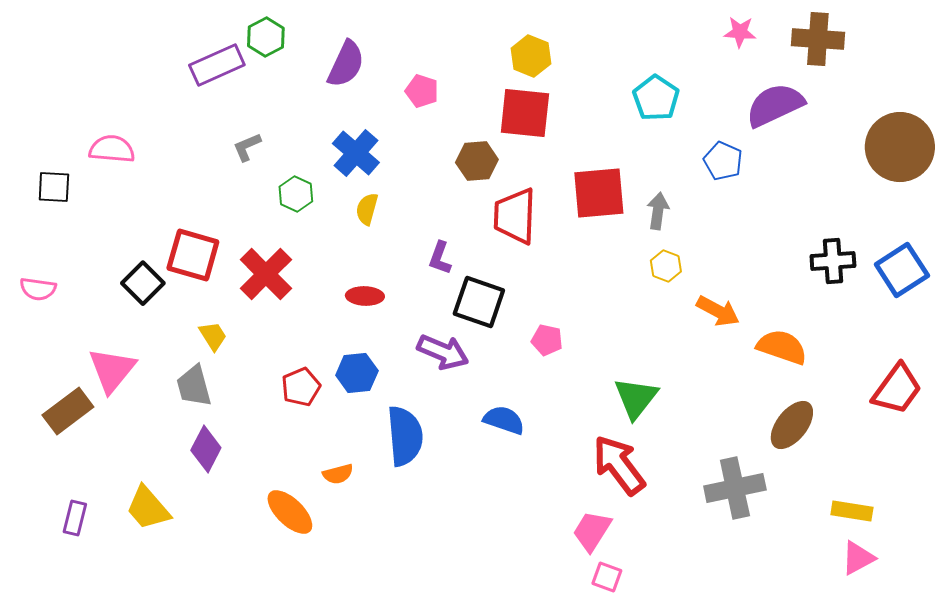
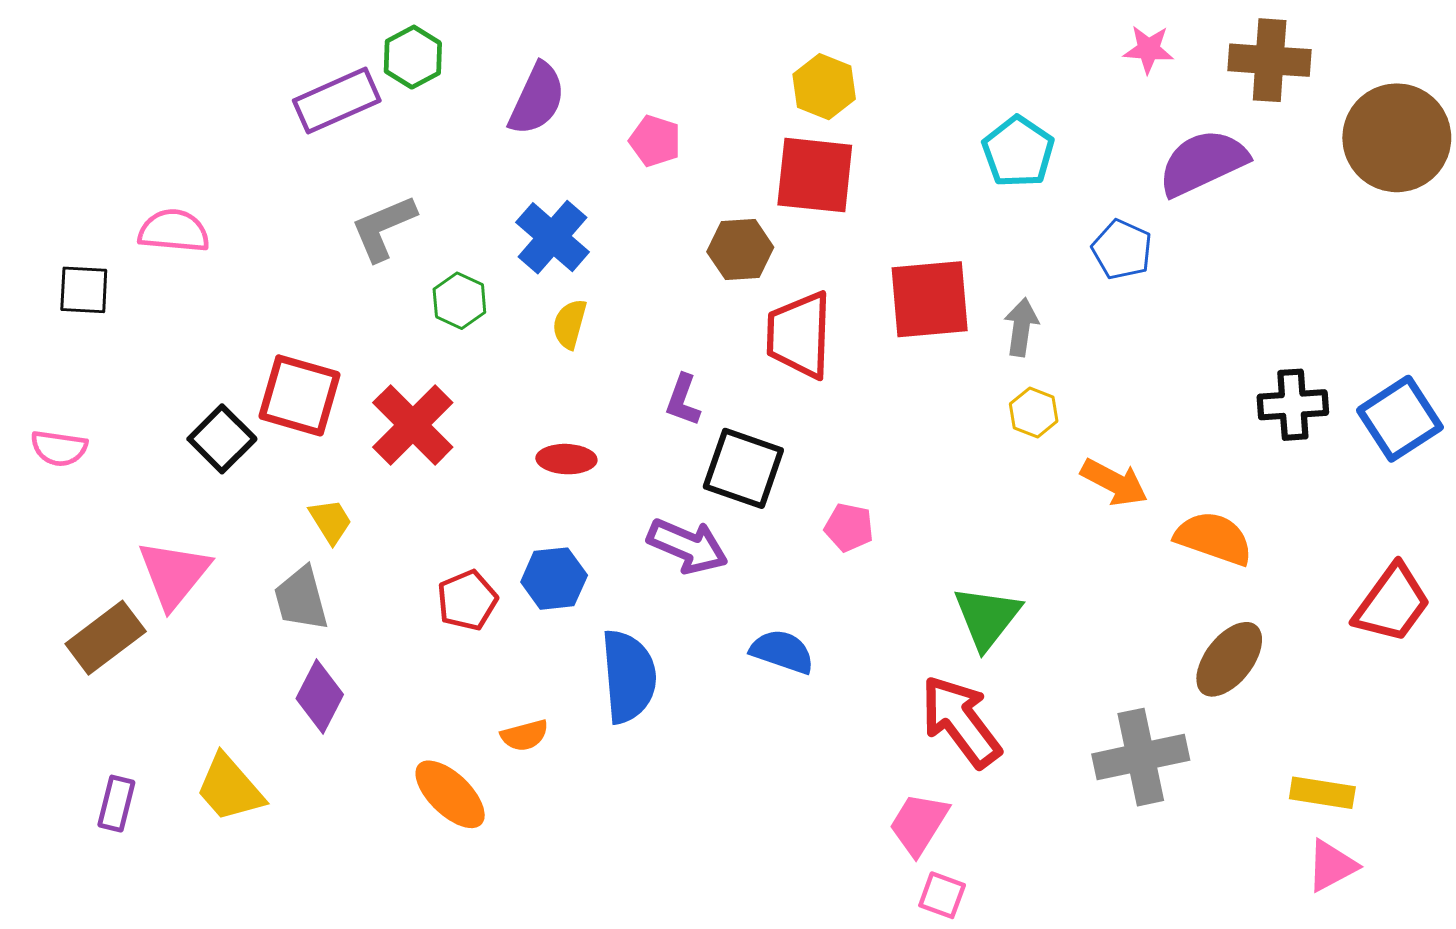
gray L-shape: (247, 147) -> (383, 228), size x1.5
brown circle: (900, 147) -> (1397, 138), moved

